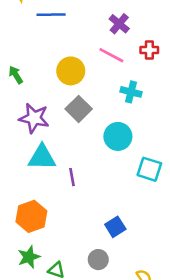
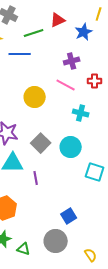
purple cross: (119, 24) -> (72, 61), turned 35
gray square: (79, 109) -> (41, 143), moved
gray circle: (98, 260) -> (56, 241), size x1.5

